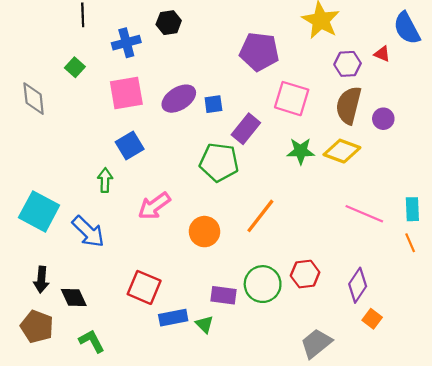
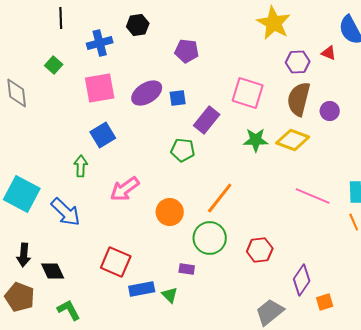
purple pentagon: (259, 52) -> (187, 51), moved, size x0.7
green pentagon: (219, 162) -> (183, 150), size x0.7
green circle: (263, 284) -> (210, 238), moved
purple diamond: (358, 285) -> (302, 280), moved
purple rectangle: (223, 295) -> (187, 269), size x0.7
orange square: (372, 319) -> (325, 302), moved, turned 36

